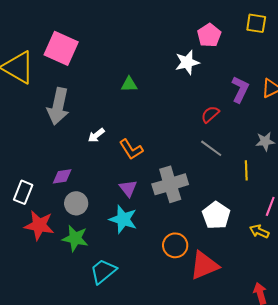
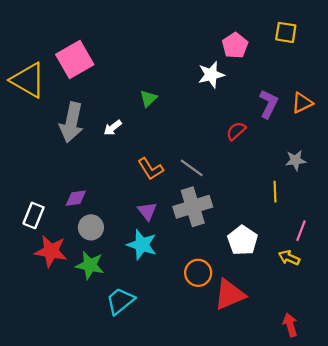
pink square: (61, 48) -> (75, 60), turned 36
green triangle: (129, 84) -> (148, 99), turned -42
white arrow: (96, 135) -> (113, 128), moved
gray line: (211, 148) -> (192, 168), moved

